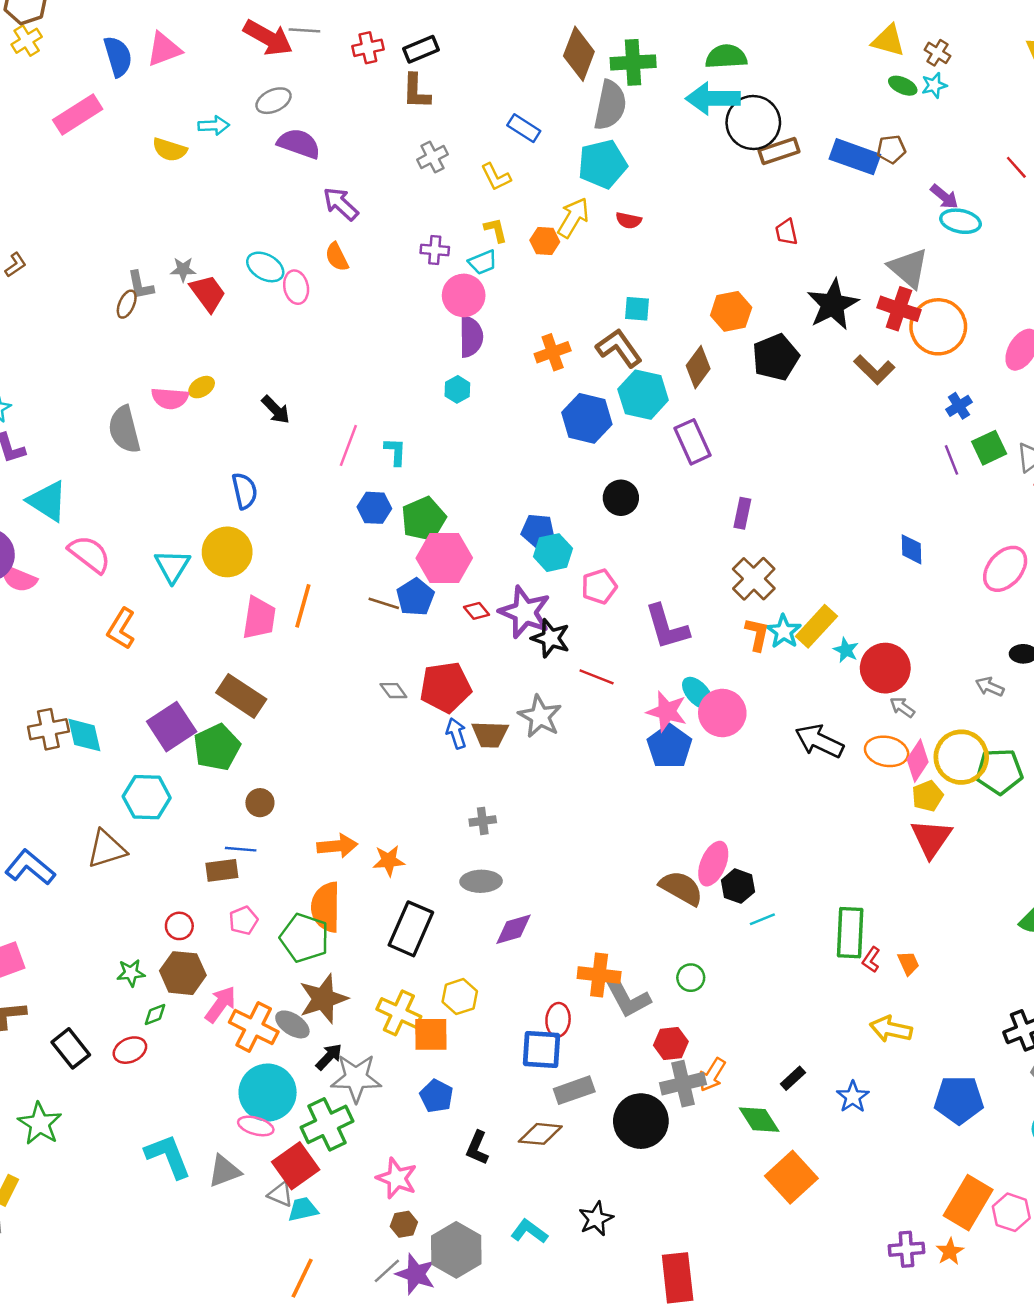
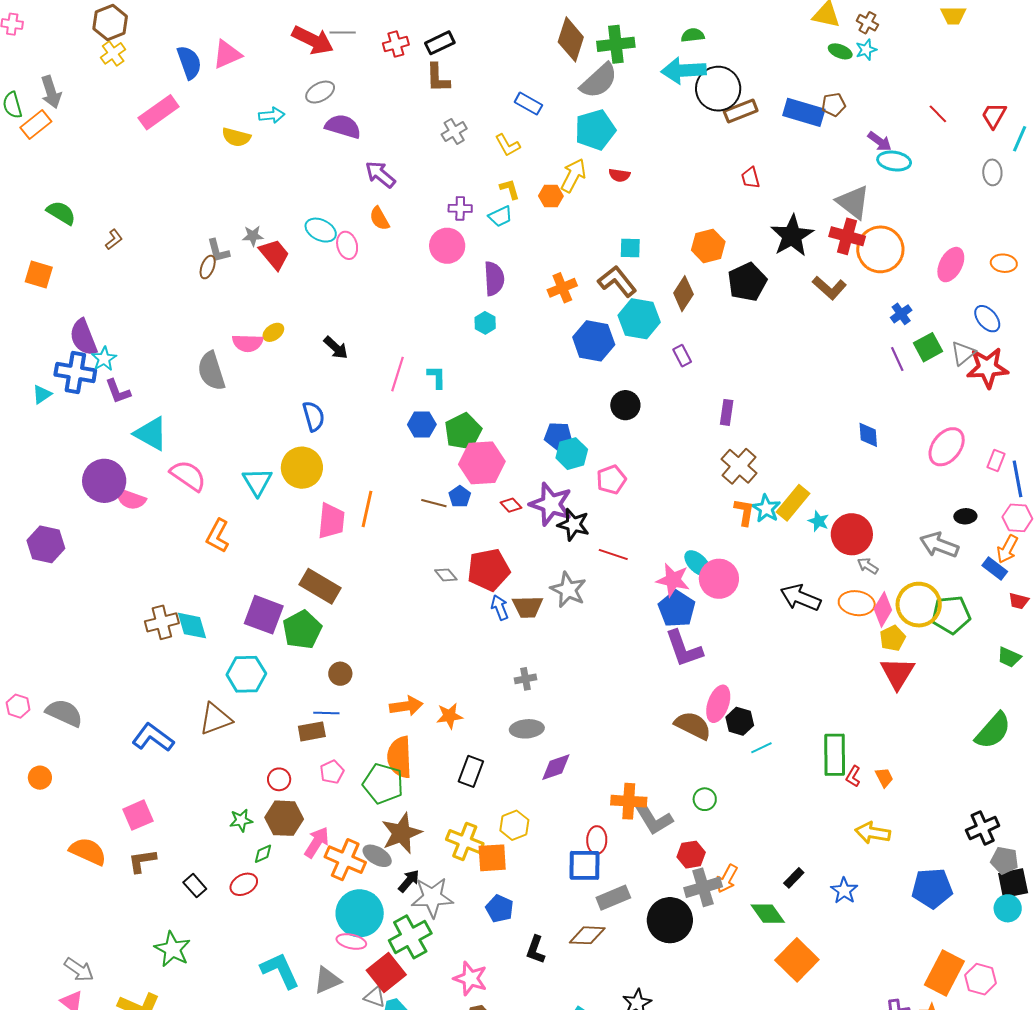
green semicircle: (726, 57) -> (693, 35), size x0.7
gray semicircle: (610, 105) -> (599, 81), turned 39
pink circle: (464, 295) -> (447, 246), moved
purple rectangle: (692, 442) -> (682, 356), size x0.6
blue pentagon: (415, 597) -> (460, 497), size x0.7
purple L-shape: (667, 627) -> (684, 649), moved
gray arrow: (990, 687) -> (939, 545), size x1.6
purple square: (172, 727) -> (264, 615), turned -33
black rectangle: (411, 929) -> (471, 771), size x0.7
black rectangle: (71, 1048) -> (195, 886), size x0.7

